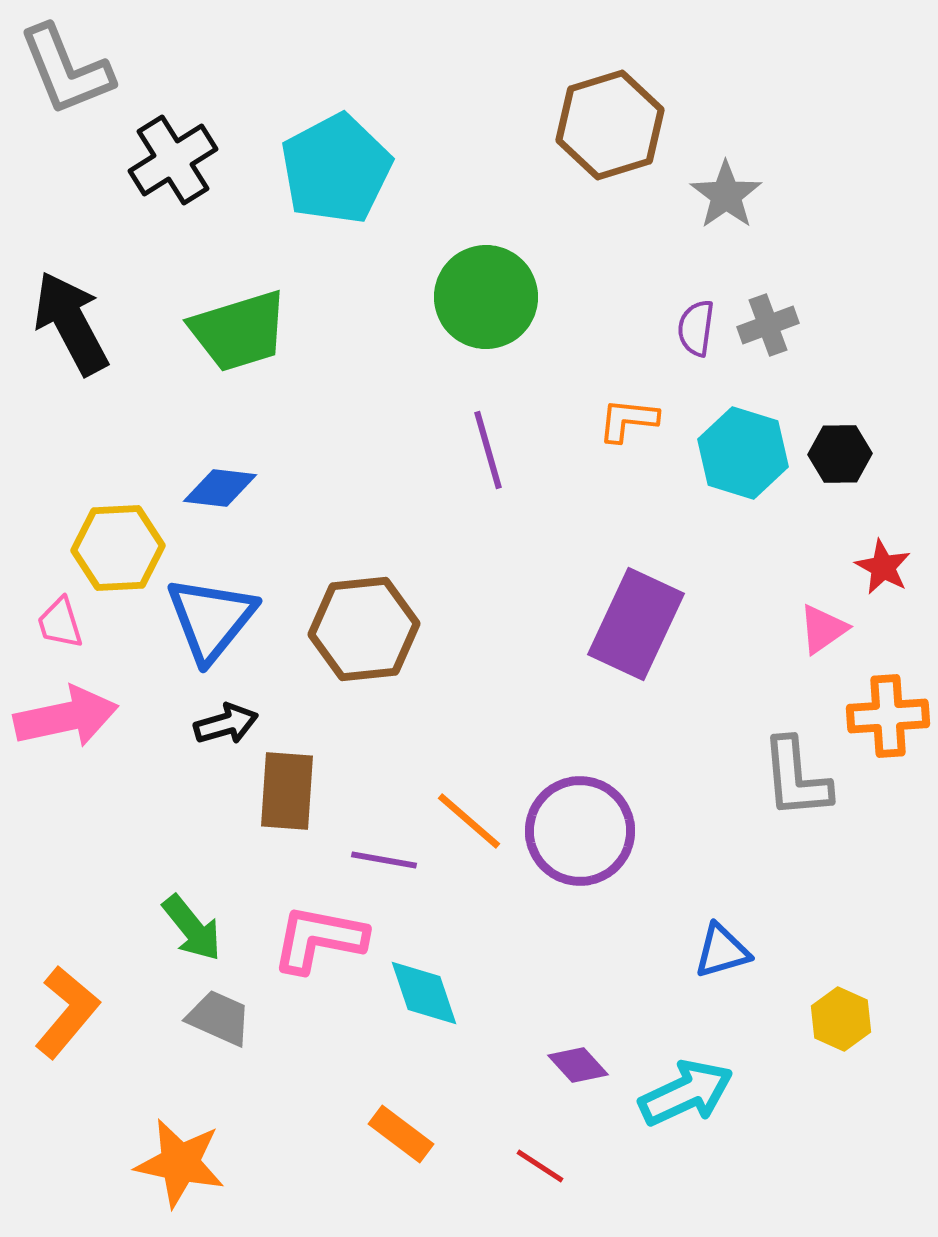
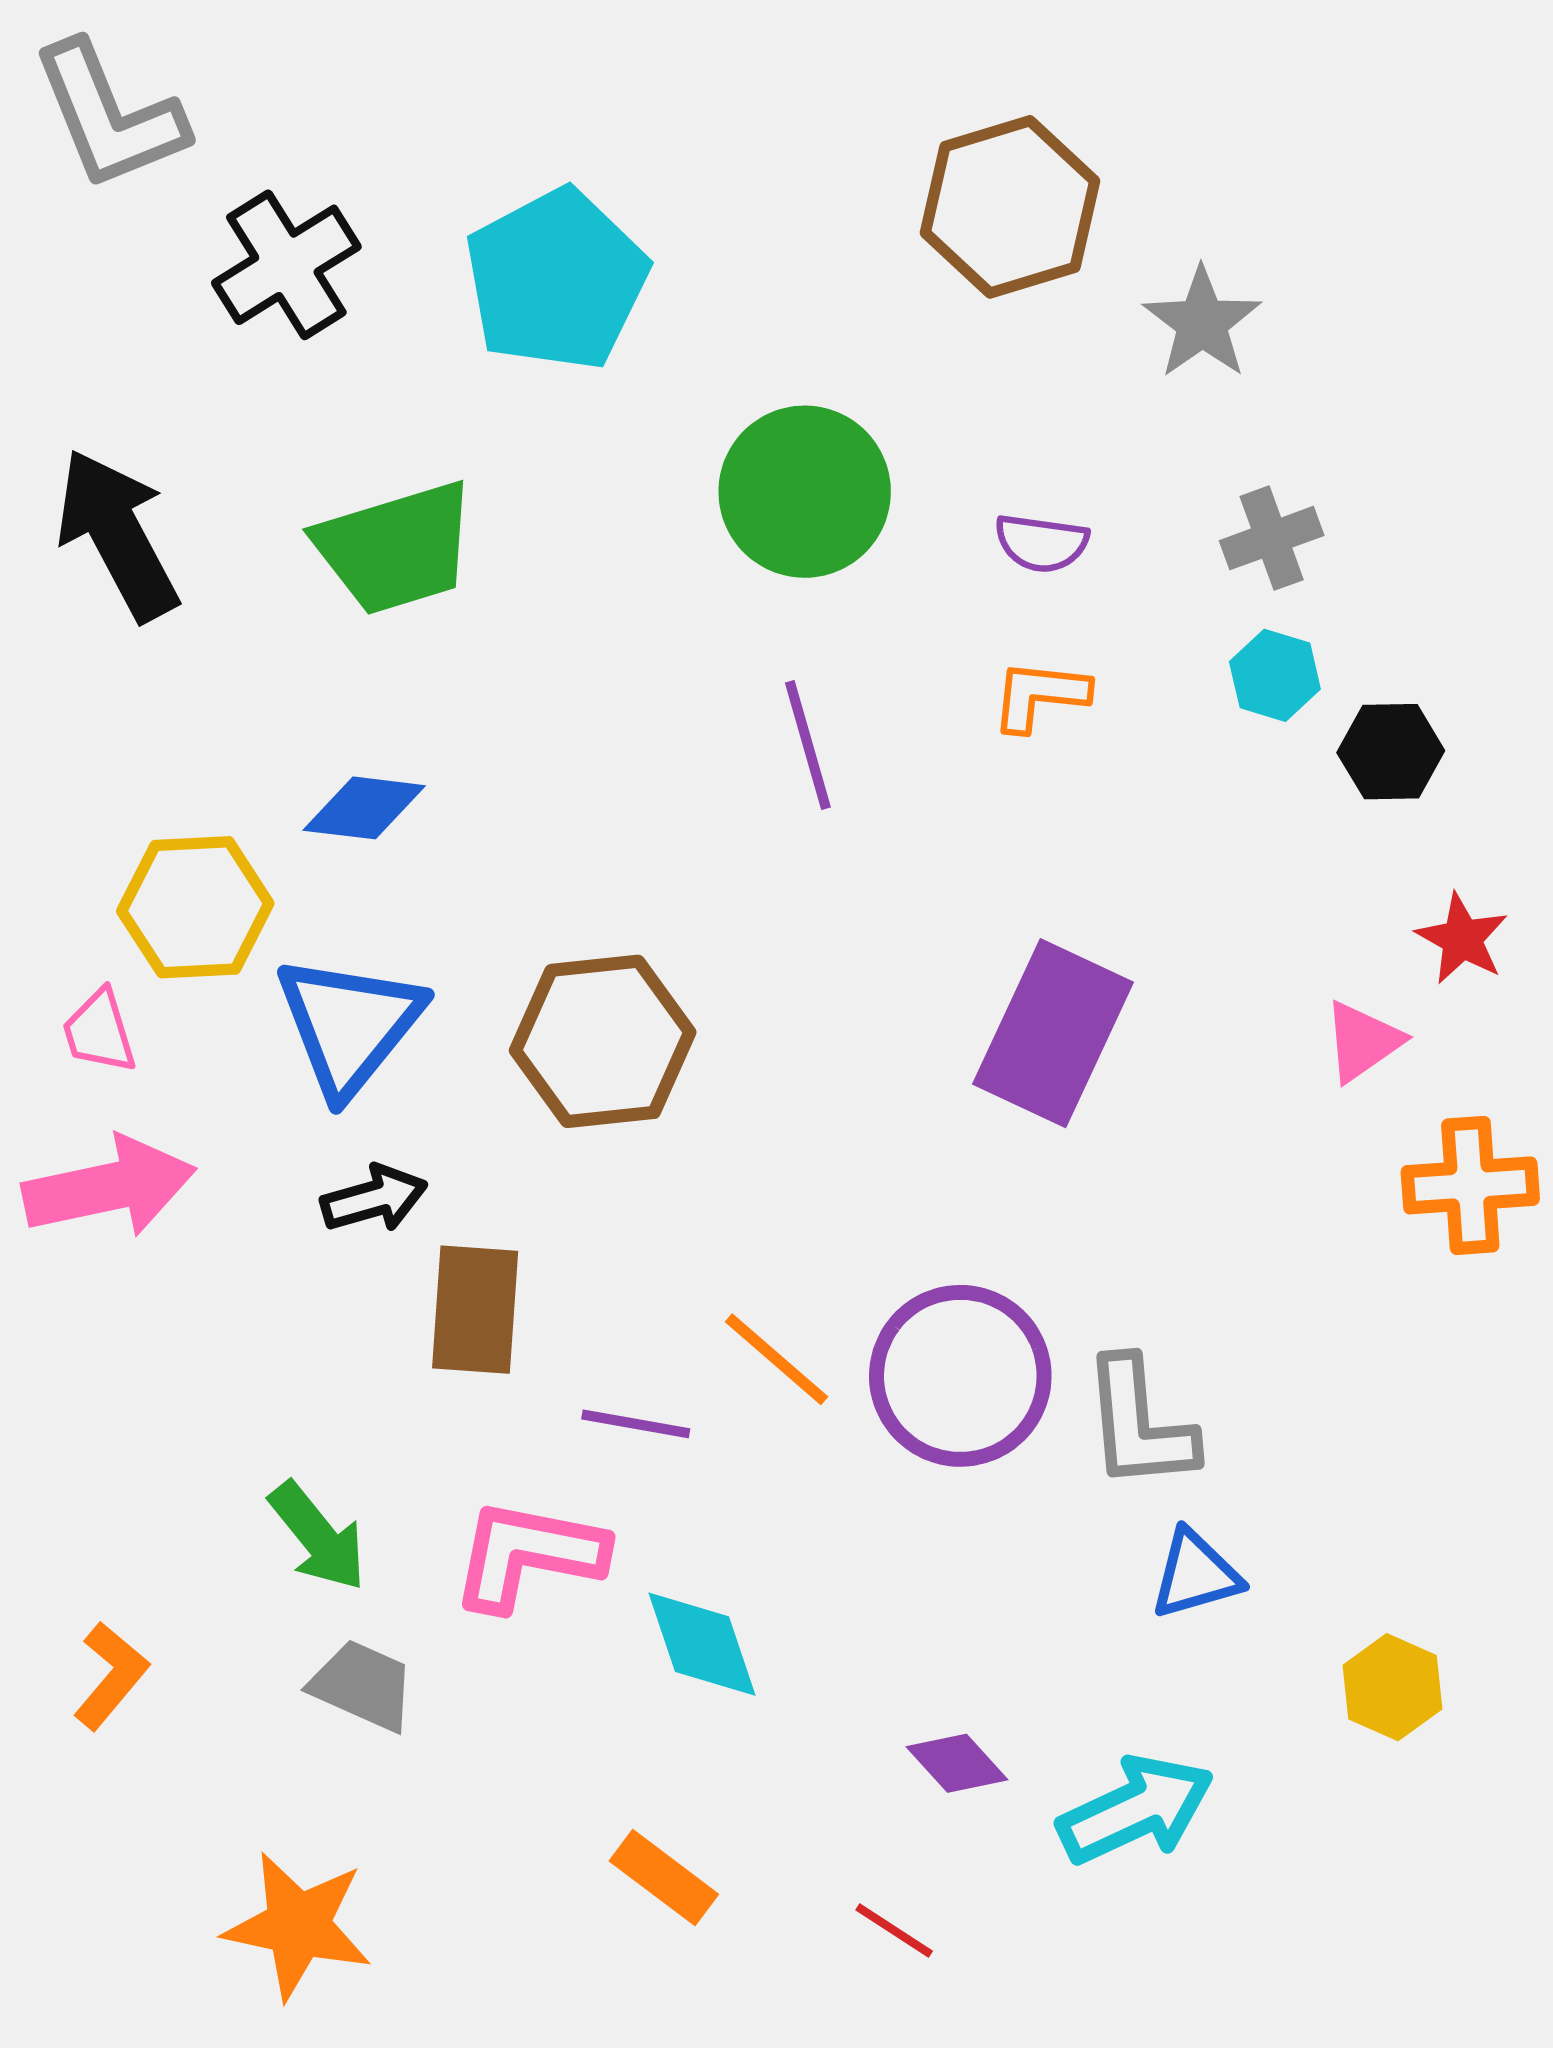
purple semicircle: (696, 328) -> (1041, 543), moved, turned -90
cyan hexagon: (743, 453) -> (1275, 675), moved, size x0.6
gray L-shape: (796, 778) -> (1139, 1424), moved
orange L-shape: (67, 1012) -> (111, 1676), size x0.7

